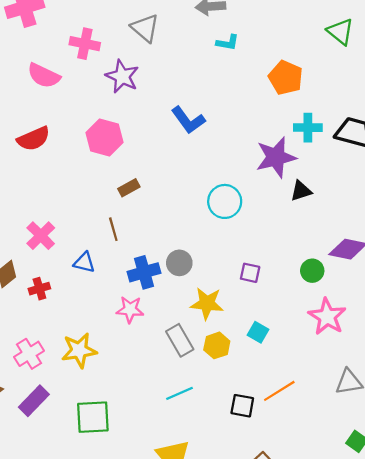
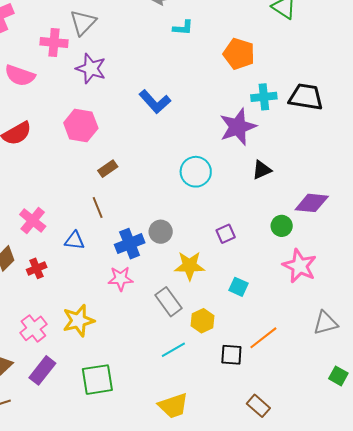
gray triangle: (145, 28) -> (83, 23), moved, turned 40
black triangle: (301, 191) -> (262, 170), moved
purple square: (250, 273) -> (226, 234), turned -30
yellow hexagon: (217, 345) -> (202, 321), moved

